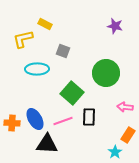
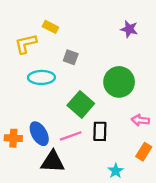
cyan star: (115, 152) -> (116, 171), moved

